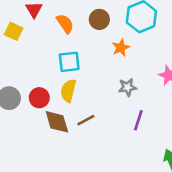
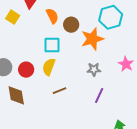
brown circle: (99, 19) -> (71, 25), moved
orange star: (121, 48) -> (92, 39), size x1.6
brown diamond: (57, 122) -> (16, 95), moved

